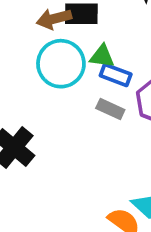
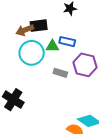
blue rectangle: (116, 75) -> (67, 42), moved

